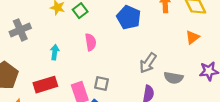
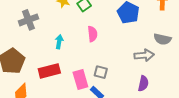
gray arrow: (148, 63) -> (144, 55), turned -132
gray semicircle: (173, 78) -> (162, 39), moved

